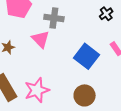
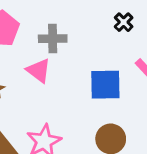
blue square: (86, 56) -> (105, 85), turned -30

